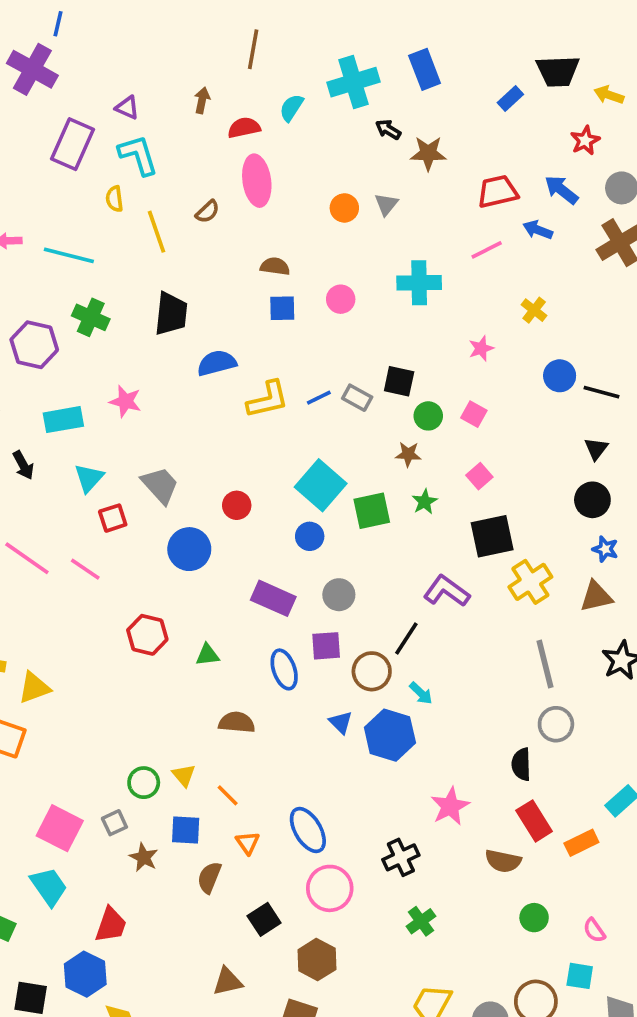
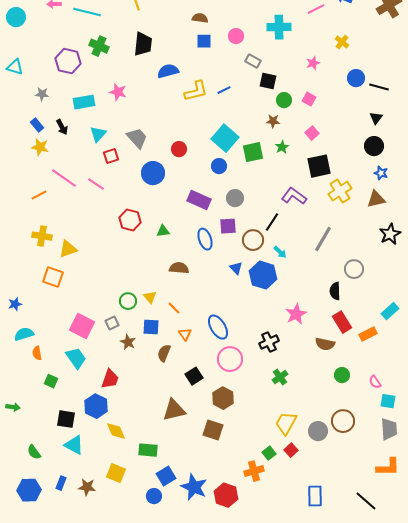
gray rectangle: (357, 398) -> (253, 61), moved
gray line: (545, 664) -> (323, 239), moved, turned 44
cyan square: (580, 976) -> (388, 401), moved
brown triangle: (228, 981) -> (174, 410), size x1.4

